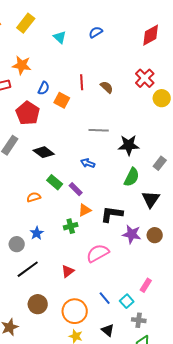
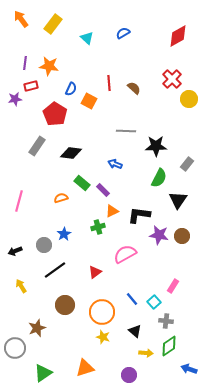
black diamond: (44, 152) -> (71, 153), turned -30

